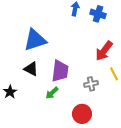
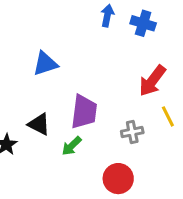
blue triangle: (35, 40) -> (45, 64), size x0.7
black triangle: (31, 69) -> (39, 124), moved

